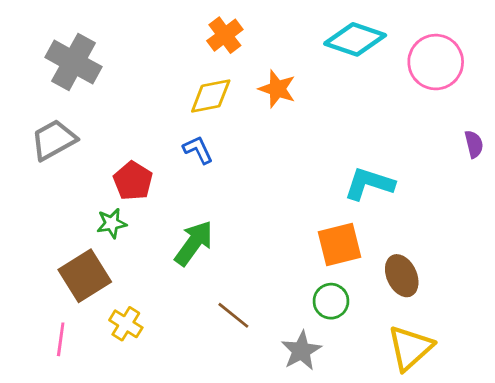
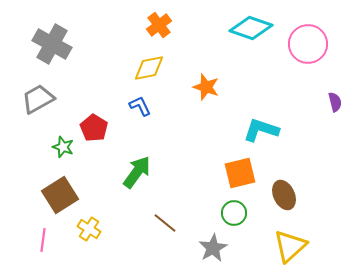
orange star: (277, 89) -> (206, 87), moved
green star: (112, 223) -> (63, 147), moved, turned 30

